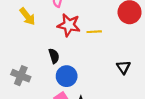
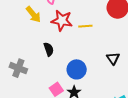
yellow arrow: (27, 16) -> (33, 14), moved
blue circle: (67, 76) -> (77, 69), moved

